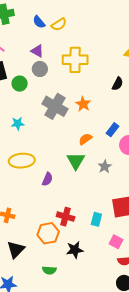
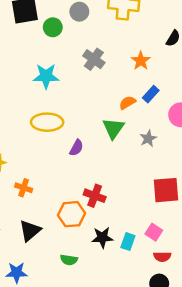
orange star: (83, 104) -> (141, 61), moved
gray cross: (55, 106) -> (94, 59), size x0.7
cyan star: (18, 124) -> (46, 76), size x1.5
blue rectangle: (113, 130) -> (151, 94), moved
cyan rectangle: (96, 219) -> (128, 242), moved

